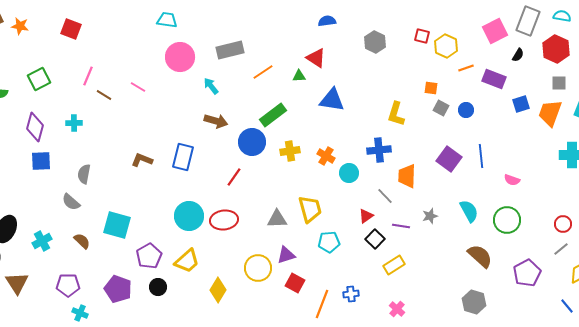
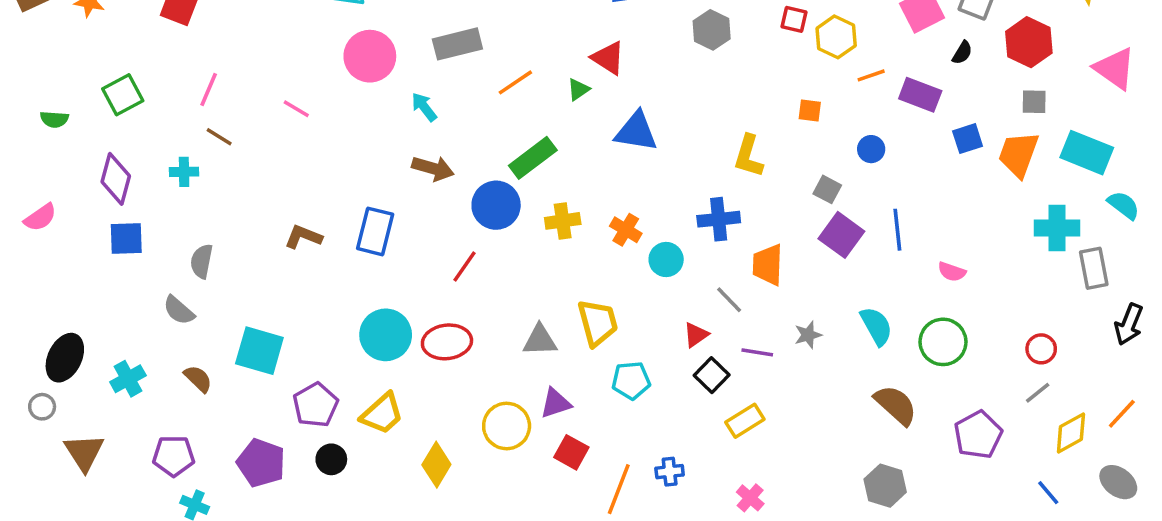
green triangle: (299, 76) -> (578, 89), turned -32
brown line: (104, 95) -> (219, 137), moved
gray square: (441, 108) -> (827, 189), moved

